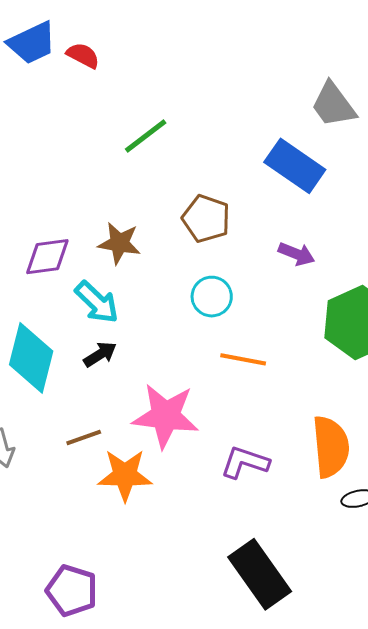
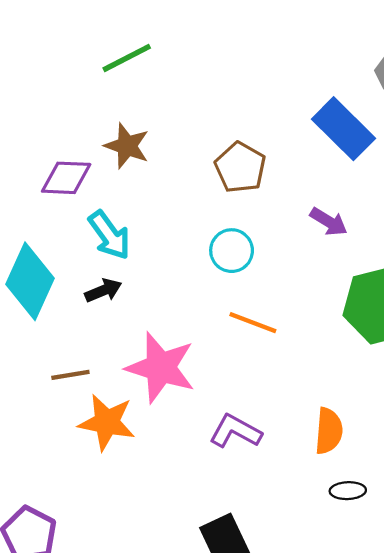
green line: (146, 136) -> (127, 58), moved
brown star: (119, 243) -> (127, 146), moved
orange semicircle: (331, 447) -> (329, 431), size x0.7

